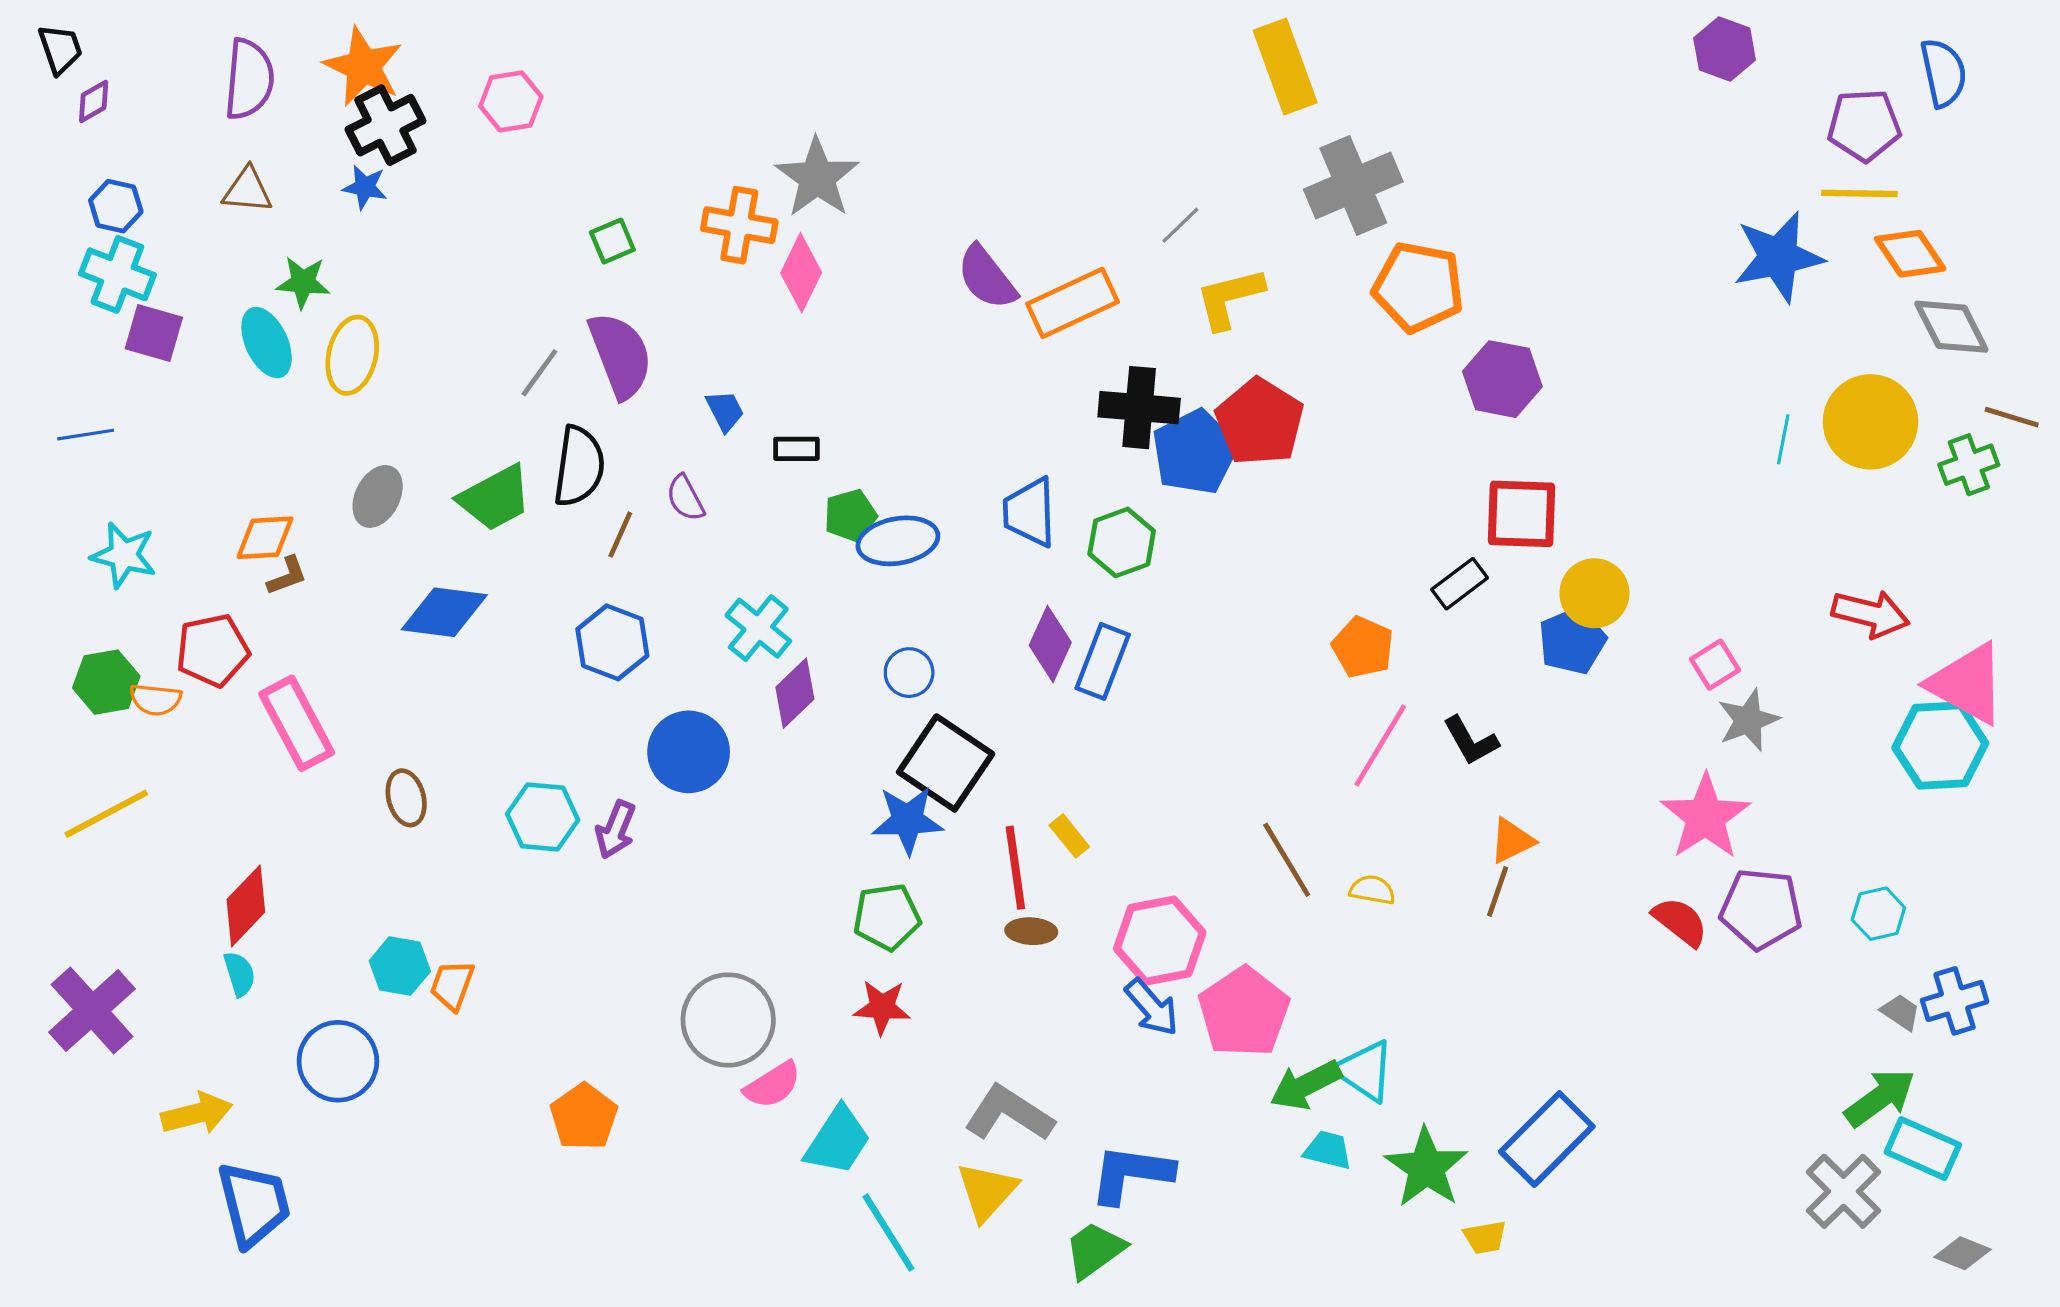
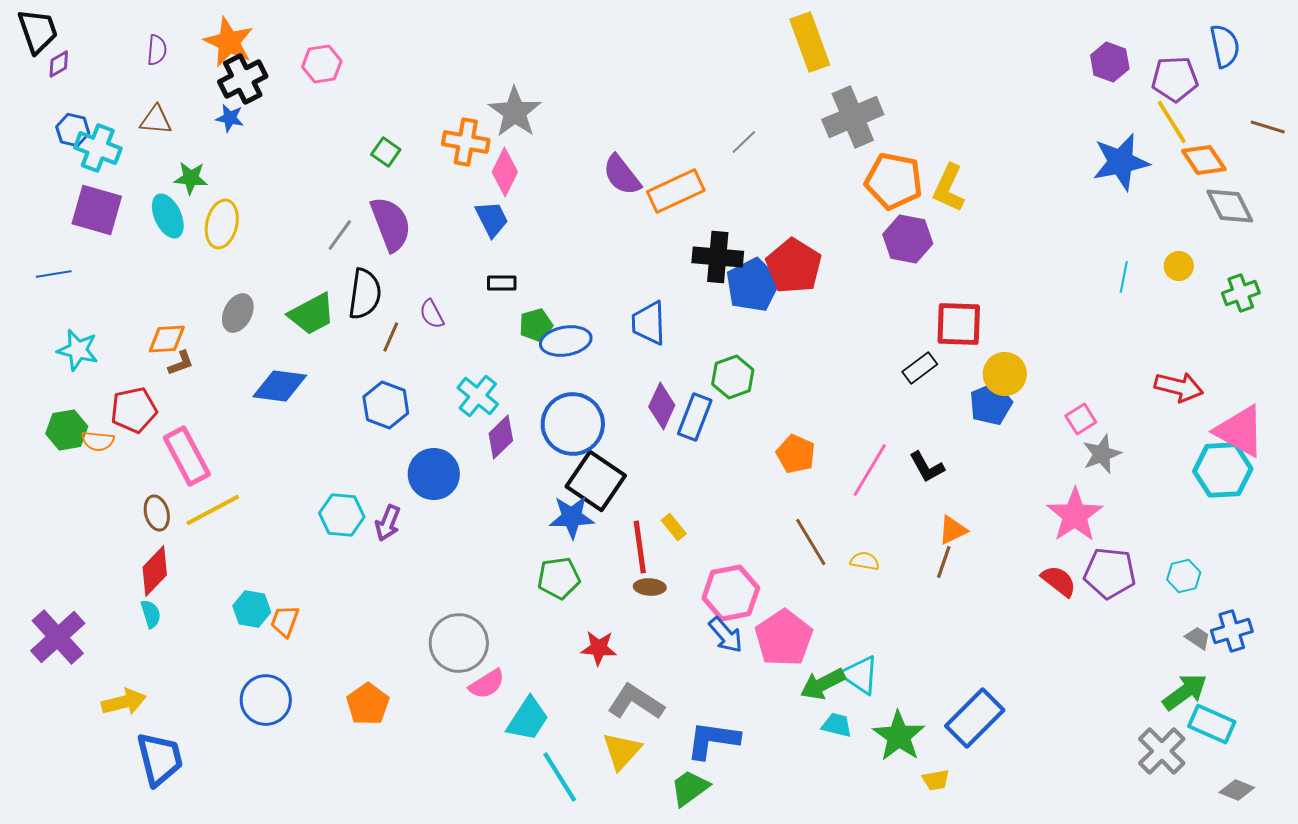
black trapezoid: (60, 49) -> (38, 31), size x1.4
purple hexagon: (1725, 49) -> (1110, 62), moved
purple semicircle: (249, 79) -> (157, 50), size x0.6
yellow line: (1859, 193) -> (1172, 122), turned 57
green square: (612, 241) -> (386, 152), turned -32
cyan cross: (117, 274) -> (98, 148), moved
yellow L-shape: (1230, 298) -> (949, 188), moved, turned -51
purple square: (154, 333) -> (97, 210), size x1.4
purple hexagon: (1502, 379) -> (908, 239), moved
blue trapezoid: (725, 411) -> (492, 219), moved, size x1.4
brown line: (2012, 417) -> (1268, 127), moved
yellow circle: (1870, 422) -> (1179, 266), size x0.5
green hexagon: (1122, 542) -> (733, 377), moved
orange pentagon: (1363, 647) -> (796, 454), moved
blue circle: (909, 673) -> (573, 424), size x2.0
brown ellipse: (406, 798) -> (157, 513), moved
yellow line: (106, 814) -> (213, 510), moved
red star: (882, 1007) -> (599, 648), moved
blue circle: (338, 1061) -> (266, 700), moved

